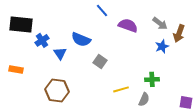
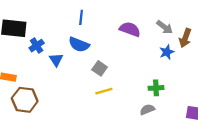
blue line: (102, 10) -> (81, 17), moved, turned 48
yellow line: (121, 89) -> (104, 91), moved
brown hexagon: (57, 90) -> (25, 100), moved
gray semicircle: (144, 99) -> (147, 110), turned -136

